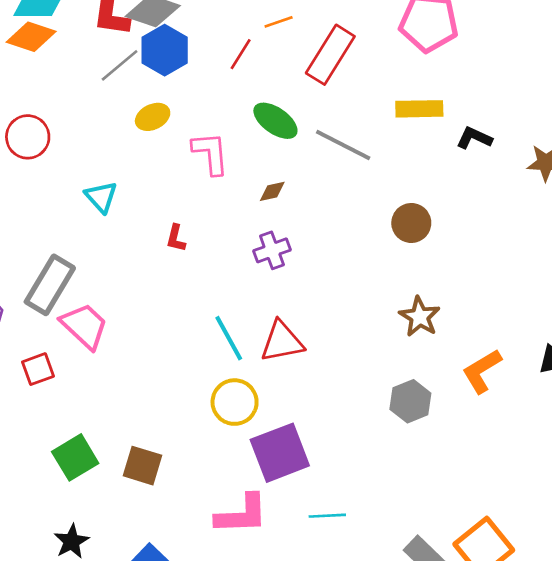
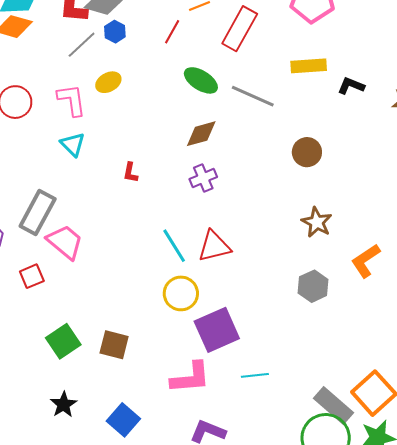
blue hexagon: (165, 50) -> (115, 32), size x0.6
pink L-shape: (211, 153) -> (72, 100), moved
brown diamond: (272, 191) -> (201, 134), size x1.6

